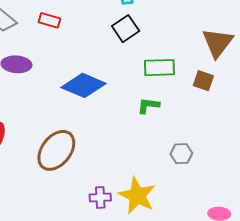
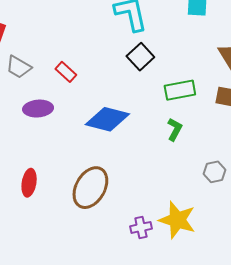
red rectangle: (50, 20) -> (66, 72), moved, turned 35
green L-shape: (148, 106) -> (175, 129), turned 120

